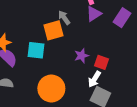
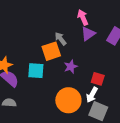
purple star: (82, 56) -> (71, 67), moved
orange circle: (51, 88) -> (68, 100), moved

